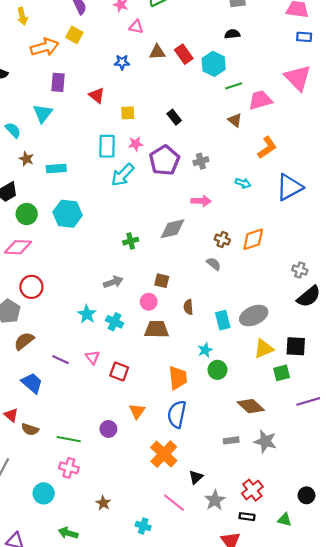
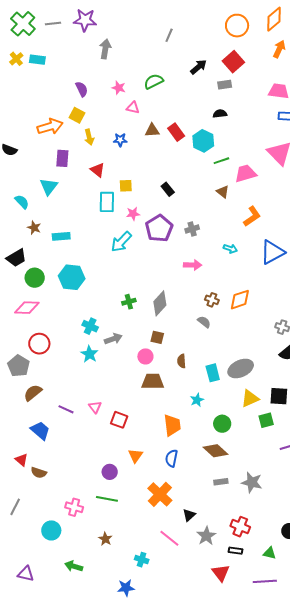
yellow arrow: (22, 16) -> (89, 137), moved
cyan rectangle: (107, 146) -> (107, 202), moved
gray diamond: (173, 229) -> (160, 303), moved, turned -35
cyan star: (87, 314) -> (89, 354), moved
cyan cross: (114, 322) -> (90, 326), moved
green circle: (217, 370) -> (222, 424), moved
brown diamond: (251, 406) -> (215, 451), moved
blue semicircle: (177, 414) -> (172, 458), size x0.7
green line: (69, 439) -> (107, 499), moved
red cross: (252, 490) -> (240, 527), turned -30

